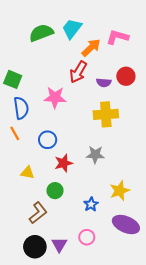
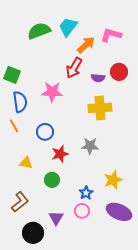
brown L-shape: (38, 213) -> (20, 202), moved
pink circle: (87, 237) -> (82, 211), moved
purple triangle: (59, 245) -> (56, 218), moved

